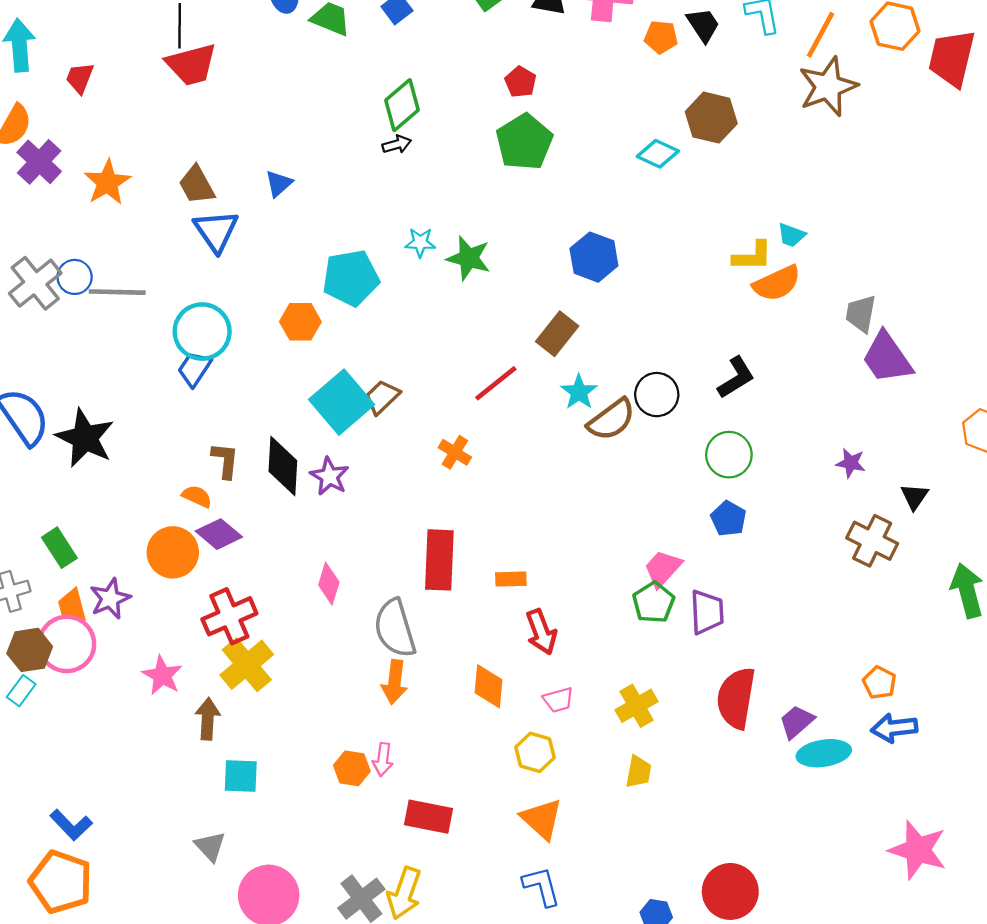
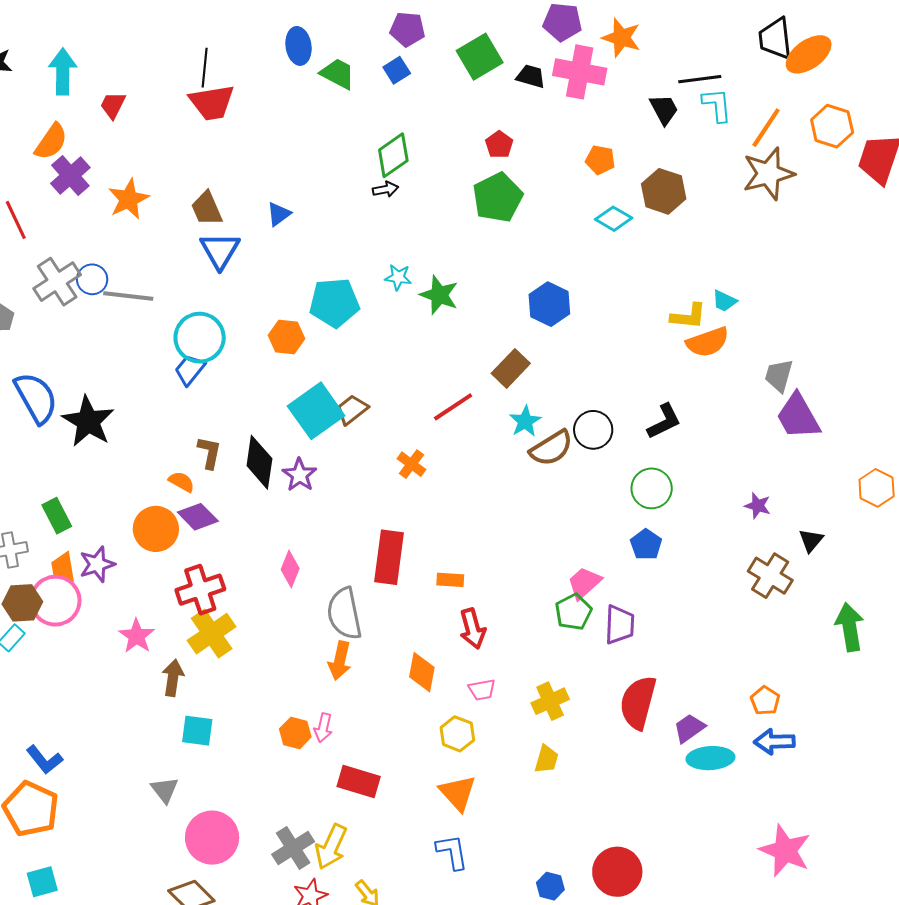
orange pentagon: (661, 37) -> (600, 160), moved

